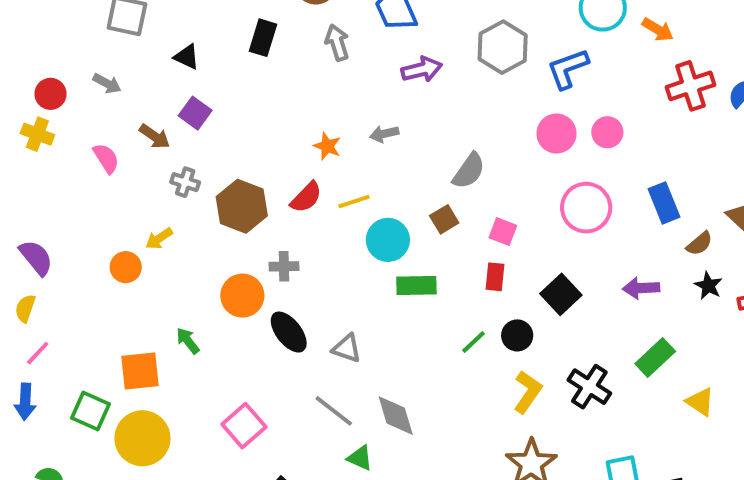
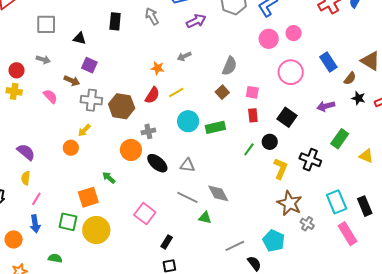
gray cross: (185, 182) -> (91, 100), size x1.5
cyan circle: (388, 240) -> (188, 121), moved

